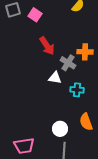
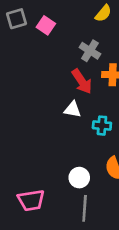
red arrow: (47, 46) -> (82, 81), moved
gray cross: (68, 63) -> (90, 51), moved

